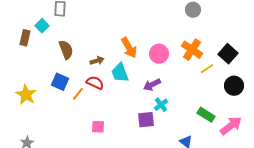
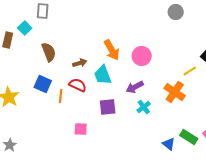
orange cross: (192, 50) -> (175, 92), moved
orange line: (78, 94) -> (61, 96), turned -32
green rectangle: (206, 115) -> (189, 137), moved
purple square: (146, 120) -> (108, 107), moved

